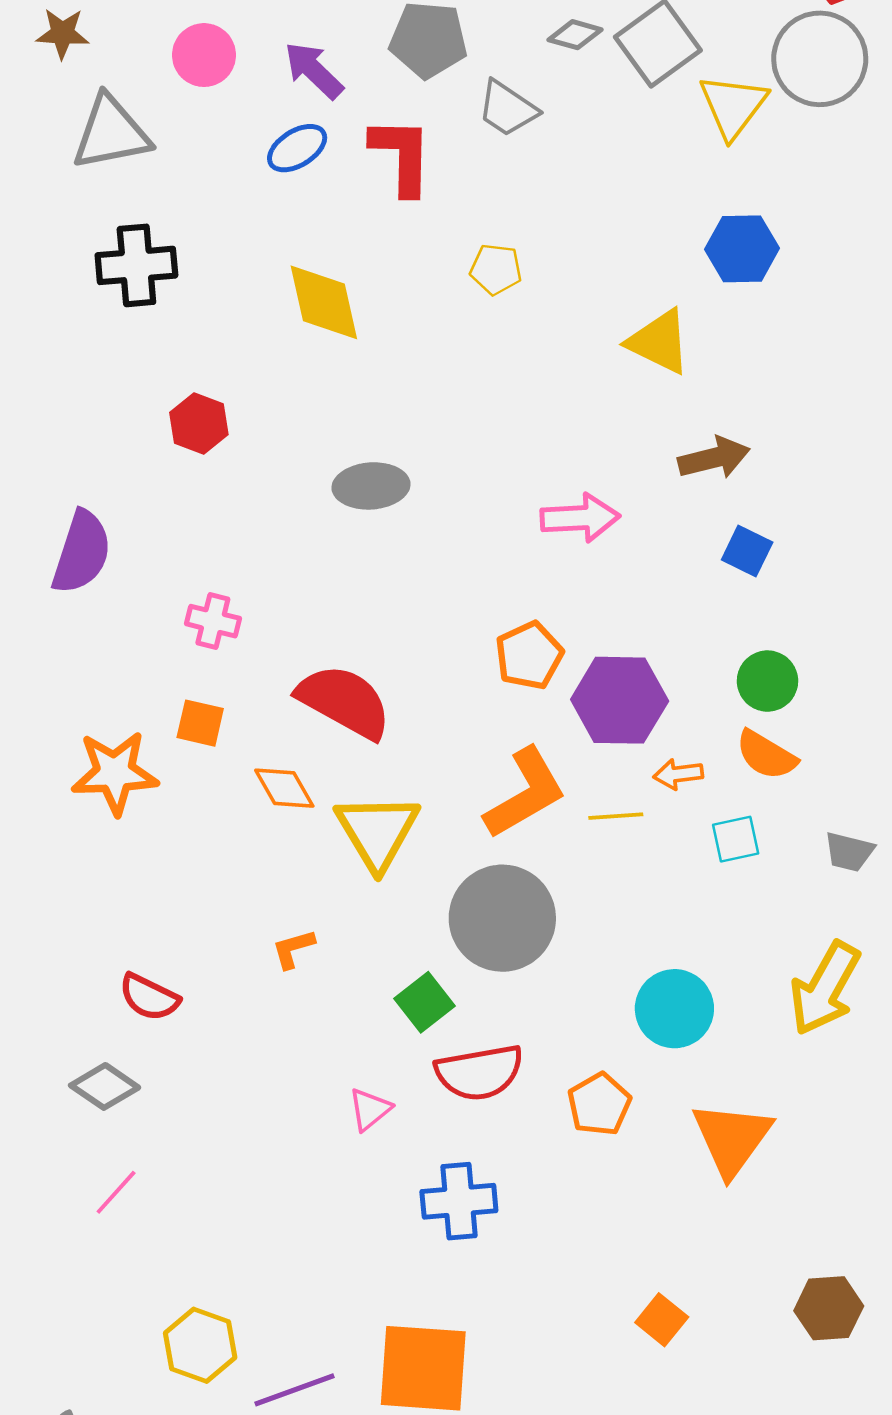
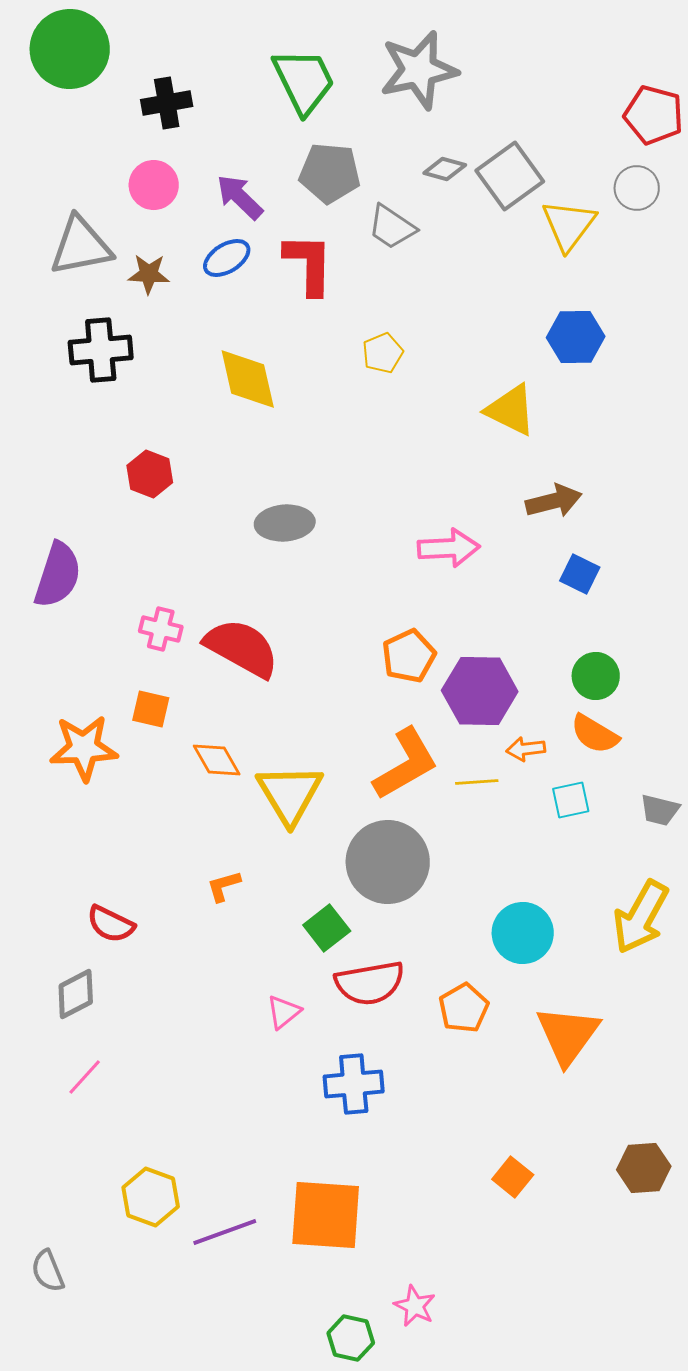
brown star: (62, 33) -> (149, 274), moved
gray circle: (820, 59) -> (637, 188), size x0.6
yellow pentagon: (496, 269) -> (383, 353), turned -30
red semicircle: (344, 701) -> (242, 648), moved
gray diamond: (105, 1086) -> (76, 994), turned -62

